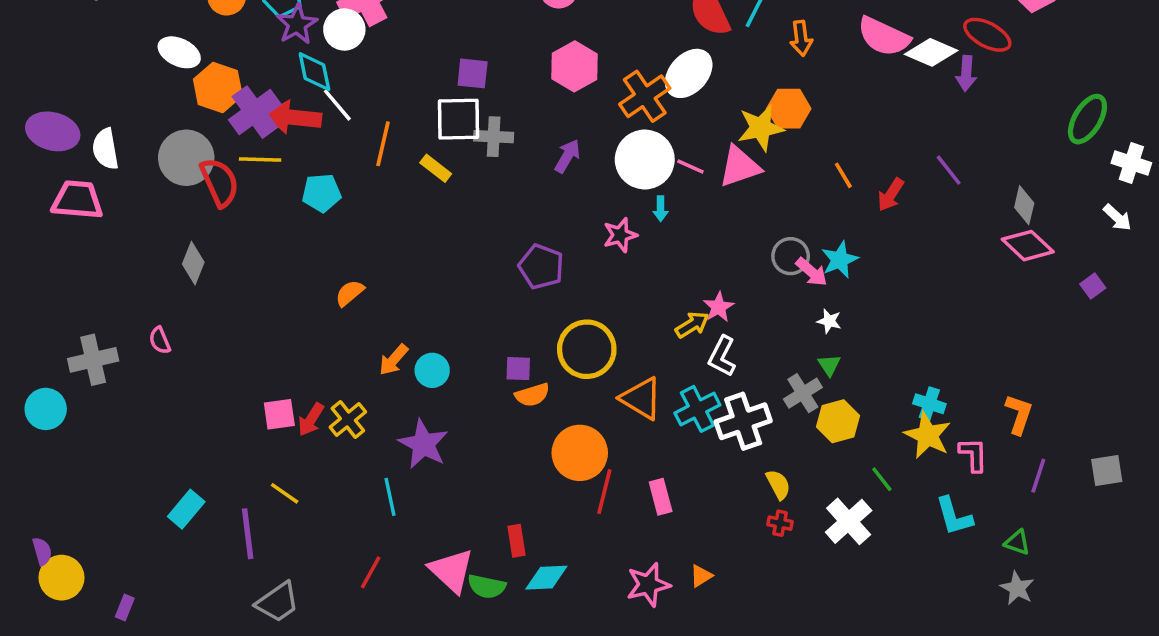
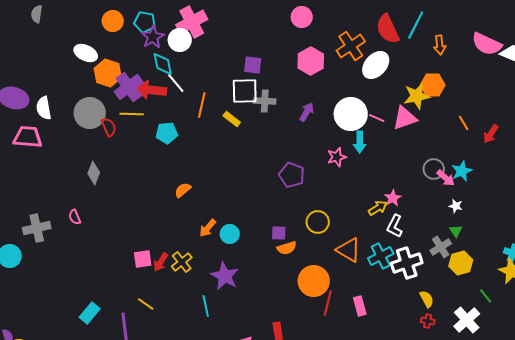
orange cross: (645, 96) -> (351, 46), moved
red semicircle: (220, 182) -> (109, 127), size x0.7
cyan arrow: (661, 209) -> (360, 142), size x1.5
yellow circle: (587, 349) -> (318, 222), size x0.7

